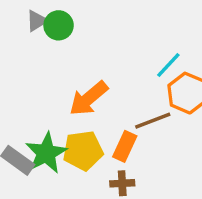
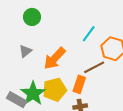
gray triangle: (37, 21) -> (25, 51), moved
cyan line: (168, 65) -> (89, 34), moved

